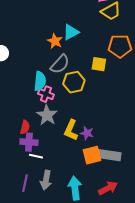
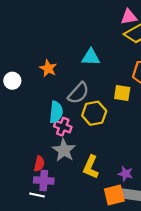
cyan triangle: (71, 32) -> (91, 57), turned 30
orange star: (55, 41) -> (48, 68), moved
purple star: (87, 133) -> (126, 174), moved
white line: (36, 156) -> (37, 195), moved

